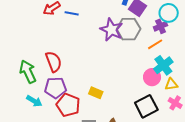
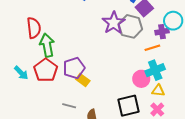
red semicircle: (54, 62) -> (34, 28), moved
green arrow: (28, 72) -> (47, 45), moved
purple pentagon: (55, 88) -> (74, 68), moved, turned -30
red pentagon: (68, 105) -> (46, 70), moved

